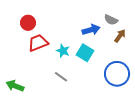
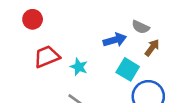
red circle: (28, 23) -> (33, 19), moved
cyan square: (85, 53) -> (128, 69), moved

